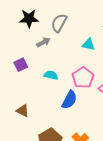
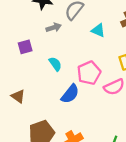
cyan triangle: (88, 44) -> (98, 30), moved
cyan semicircle: (51, 75) -> (55, 64), turned 32

